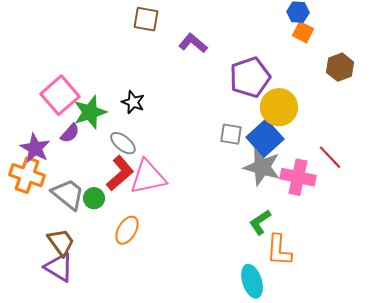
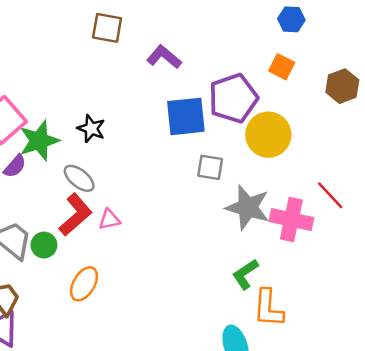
orange square: (303, 32) -> (282, 67), moved
blue square: (265, 138) -> (186, 116), moved, turned 36
pink triangle: (148, 177) -> (109, 220), size x0.5

